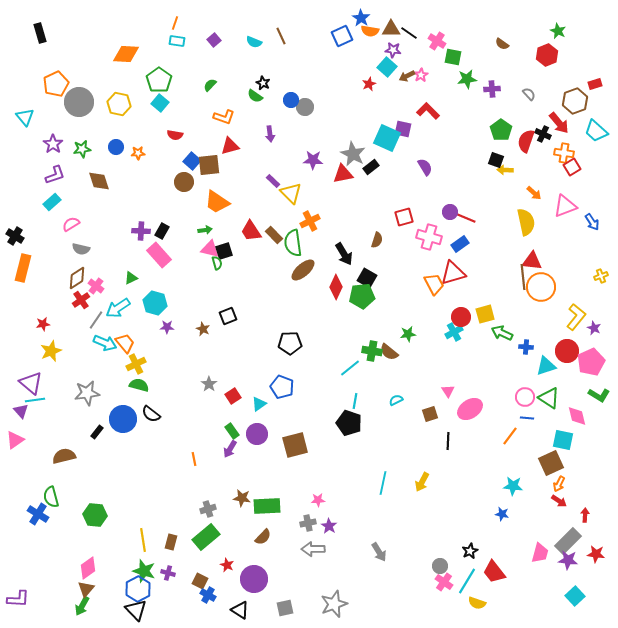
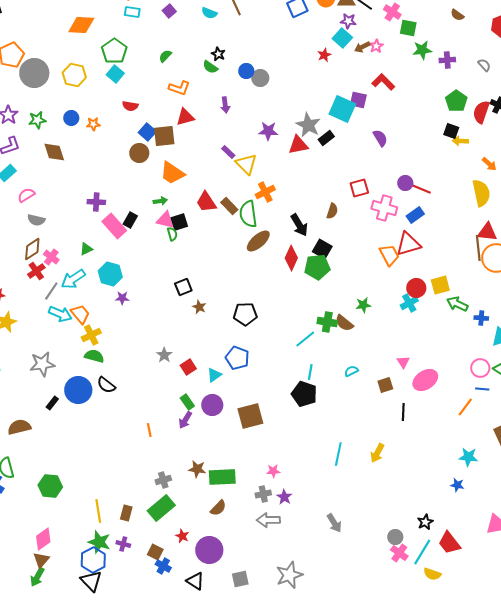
black rectangle: (162, 231) -> (130, 220), moved
brown star: (203, 329) -> (199, 307), moved

